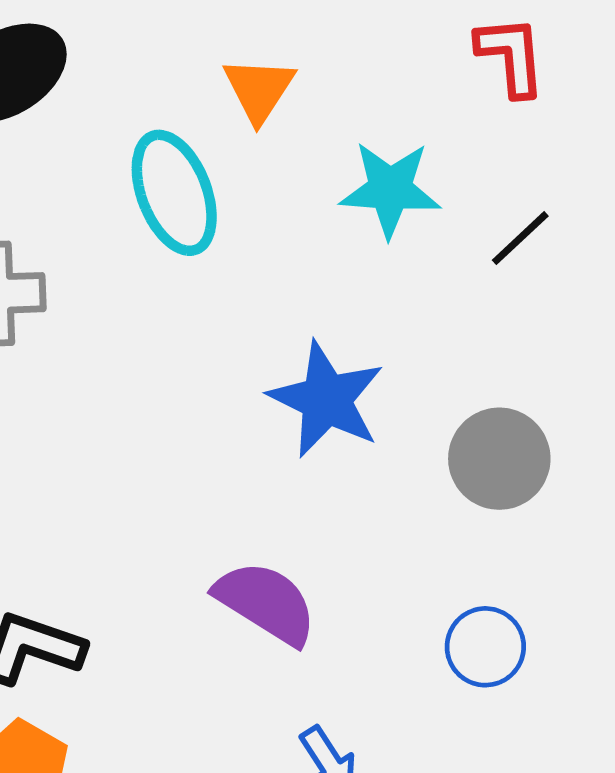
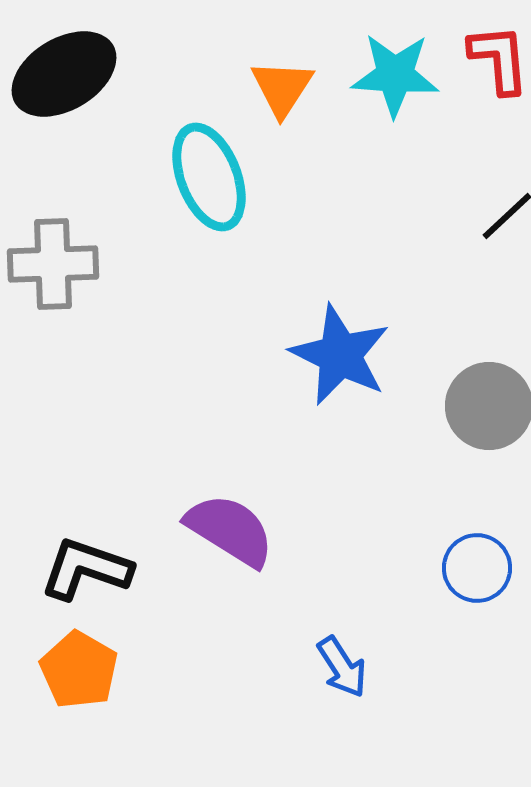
cyan star: (390, 189) -> (395, 75), moved
purple semicircle: (266, 603) -> (230, 530), moved

